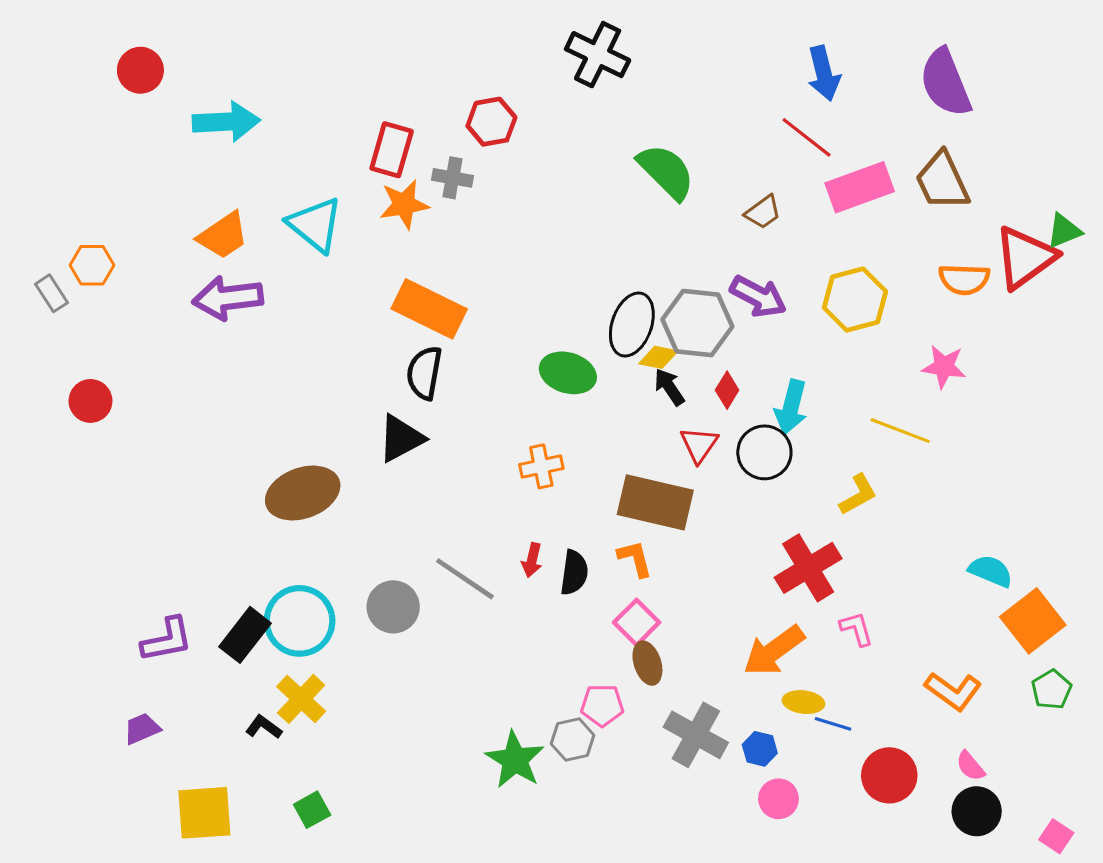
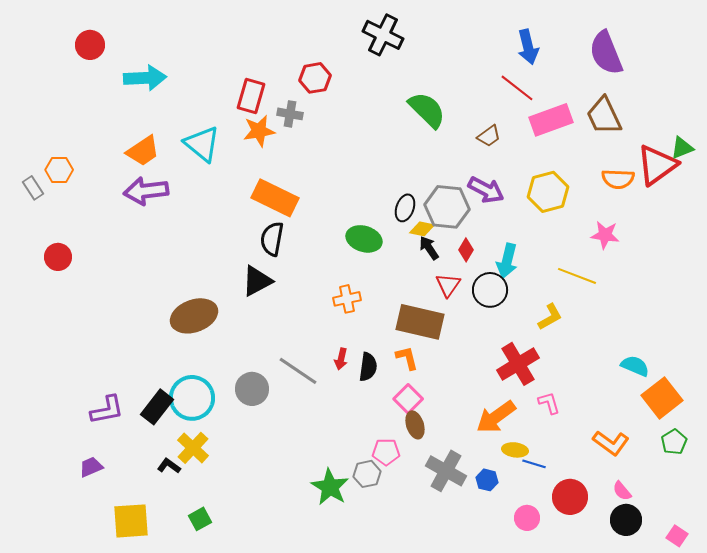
black ellipse: (632, 325) -> (405, 208), size x0.7
pink circle: (778, 799) -> (527, 518), moved

